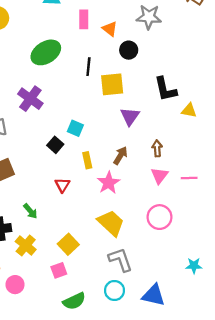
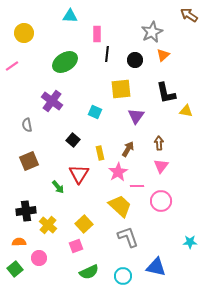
gray star: (149, 17) -> (152, 32), turned -30
orange triangle: (110, 29) -> (163, 55), moved, turned 40
black line: (88, 67) -> (107, 54), moved
cyan square: (75, 128) -> (95, 112), moved
pink line: (189, 178) -> (137, 186), moved
red triangle: (62, 185) -> (79, 174), size x1.5
green arrow: (30, 211) -> (58, 187), moved
cyan circle: (114, 290) -> (123, 276), moved

